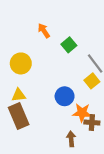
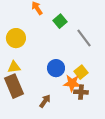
yellow square: (92, 81) -> (81, 72), moved
brown arrow: (71, 139) -> (45, 101), moved, turned 40

